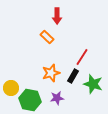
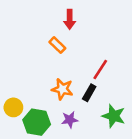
orange star: (51, 73) -> (62, 89), turned 30
green star: (93, 84) -> (114, 116), moved

